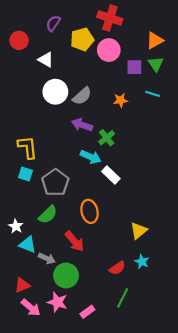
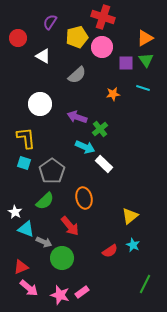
white circle: (55, 92) -> (40, 104), moved
gray semicircle: (82, 96) -> (77, 75), moved
green line: (123, 298) -> (145, 284), moved
pink star: (57, 302) -> (60, 295), moved

